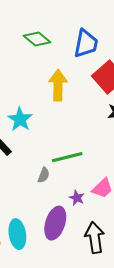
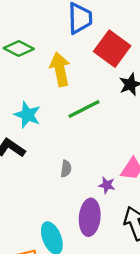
green diamond: (37, 39) -> (19, 49), moved
green line: (67, 157) -> (84, 109), moved

